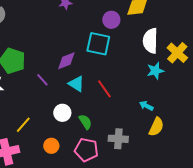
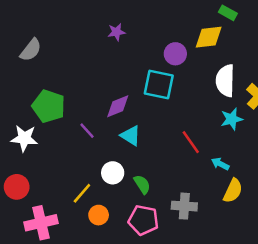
red line: (104, 89) -> (191, 142), moved
yellow line: (23, 125) -> (82, 193), moved

